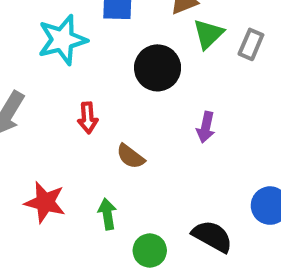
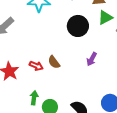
red arrow: (88, 118) -> (36, 66), moved, turned -80
green arrow: (107, 214) -> (34, 98), moved

